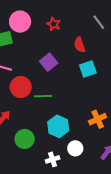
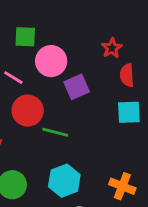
pink circle: (20, 22) -> (51, 61), moved
red star: (54, 24) -> (112, 48), moved
orange cross: (98, 119) -> (122, 186), turned 30

